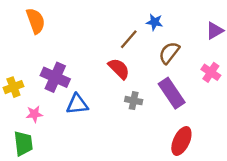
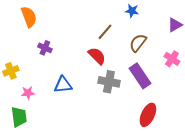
blue star: (154, 22) -> (132, 11), moved
purple cross: (55, 77) -> (45, 48), moved, size x0.6
gray cross: (134, 101) -> (109, 82), size x1.5

